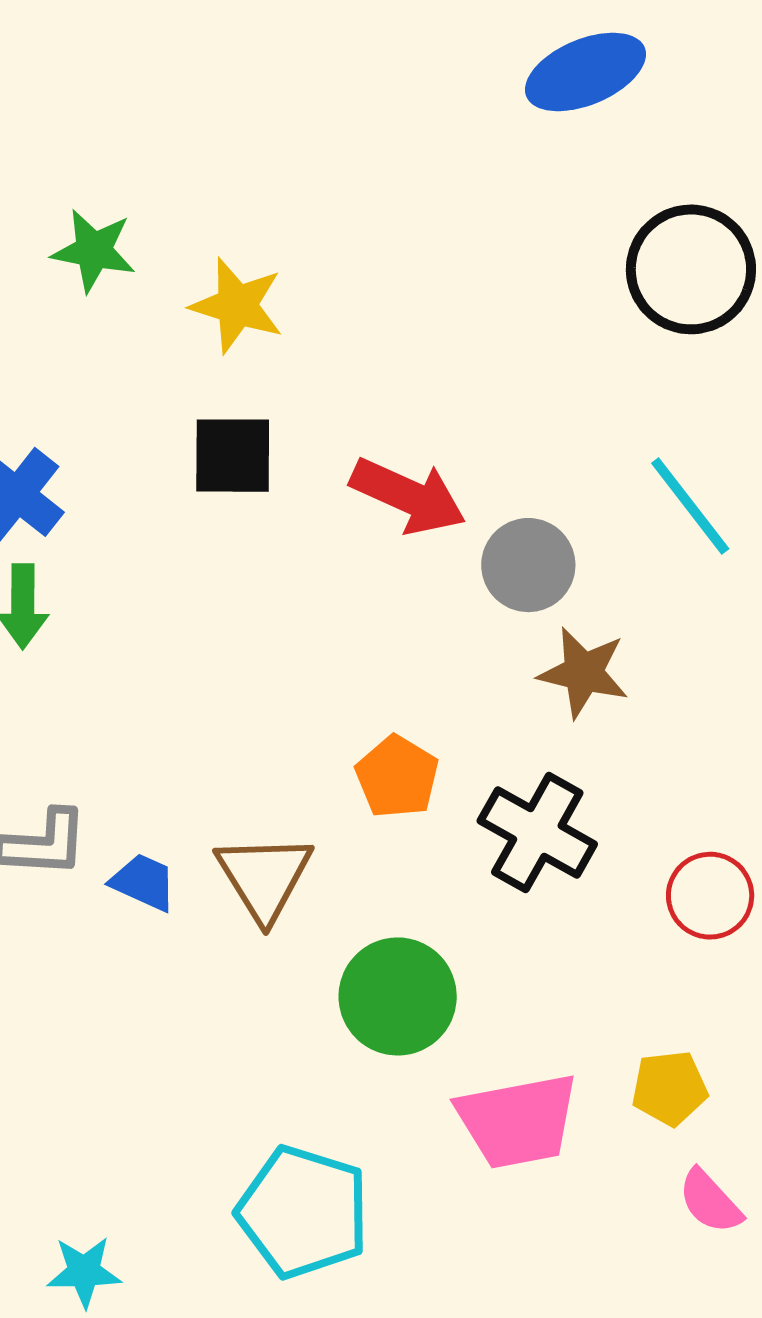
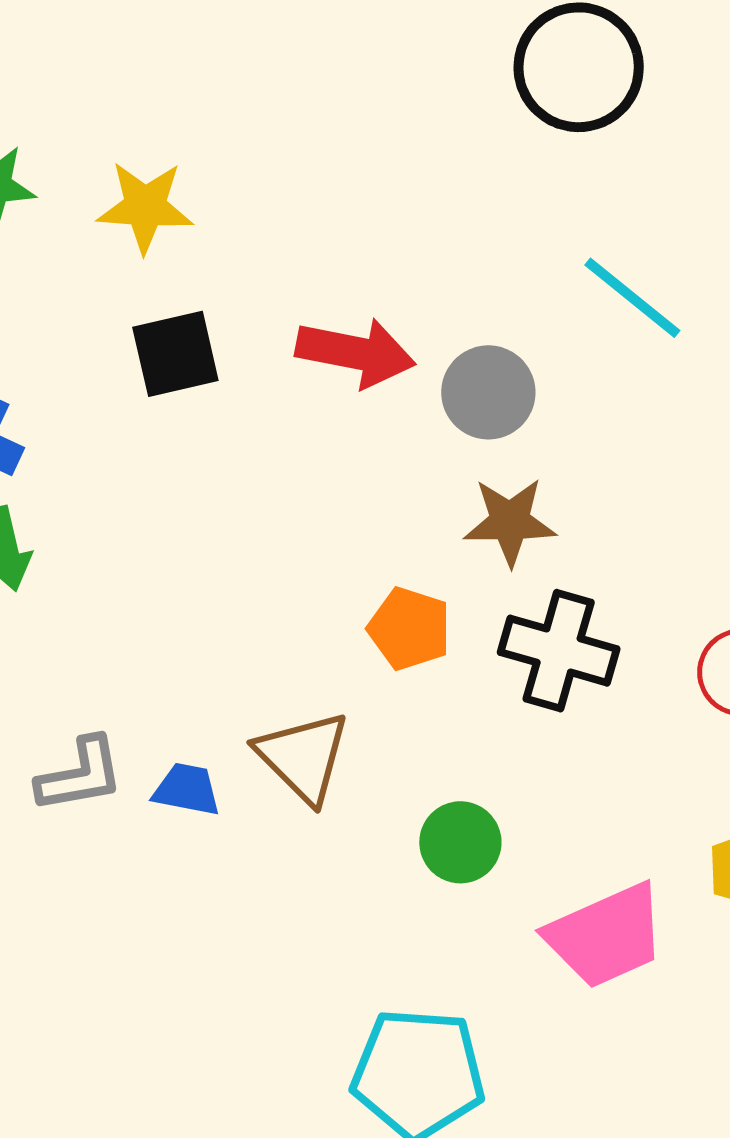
brown star: (583, 673) -> (510, 522), moved
green circle: (398, 996) -> (460, 842), size x0.7

